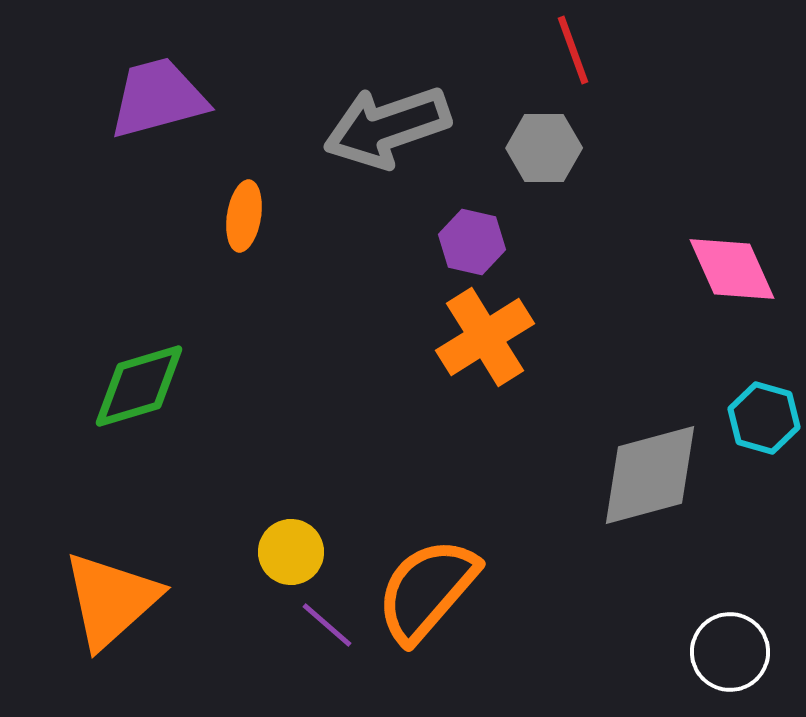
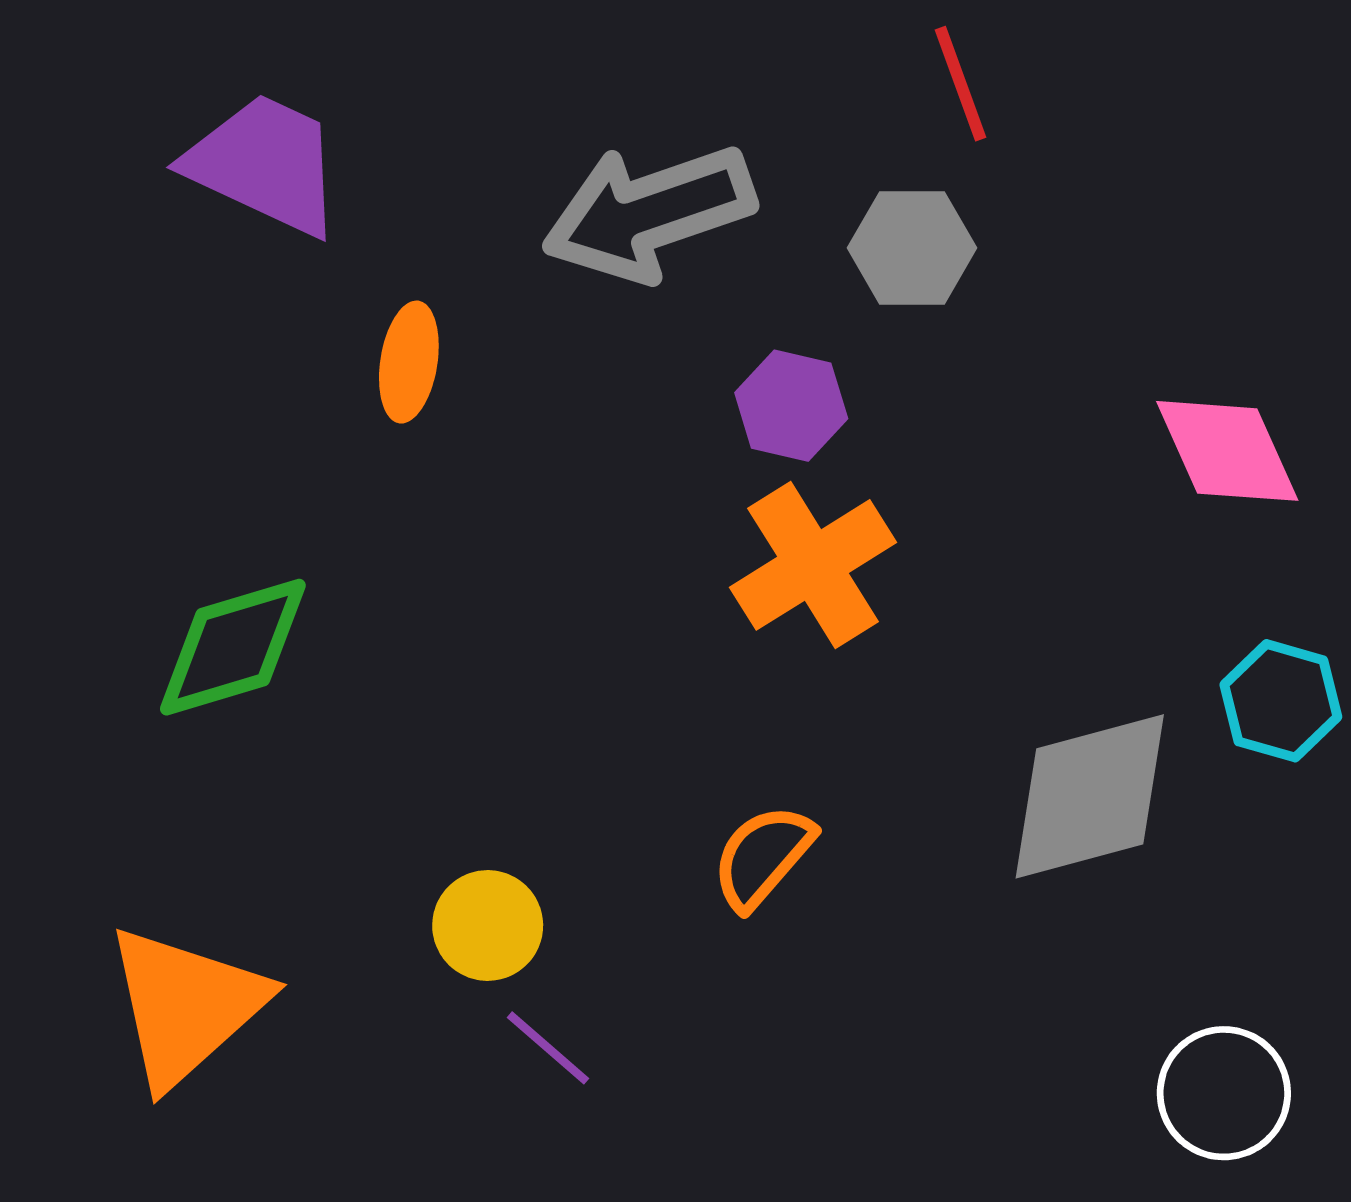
purple trapezoid: (158, 98) -> (265, 164), turned 40
orange semicircle: (427, 590) -> (763, 857), moved, size x0.6

